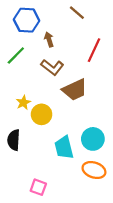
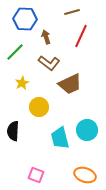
brown line: (77, 13) -> (72, 12), turned -56
red line: (94, 50) -> (81, 36), moved
yellow star: (23, 103) -> (22, 83), moved
orange ellipse: (94, 170) -> (85, 175), moved

